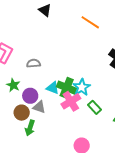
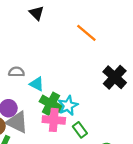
cyan triangle: (53, 88) -> (37, 84), moved
pink cross: (71, 101) -> (54, 120), turned 30
gray triangle: (39, 107) -> (17, 122), size x1.5

